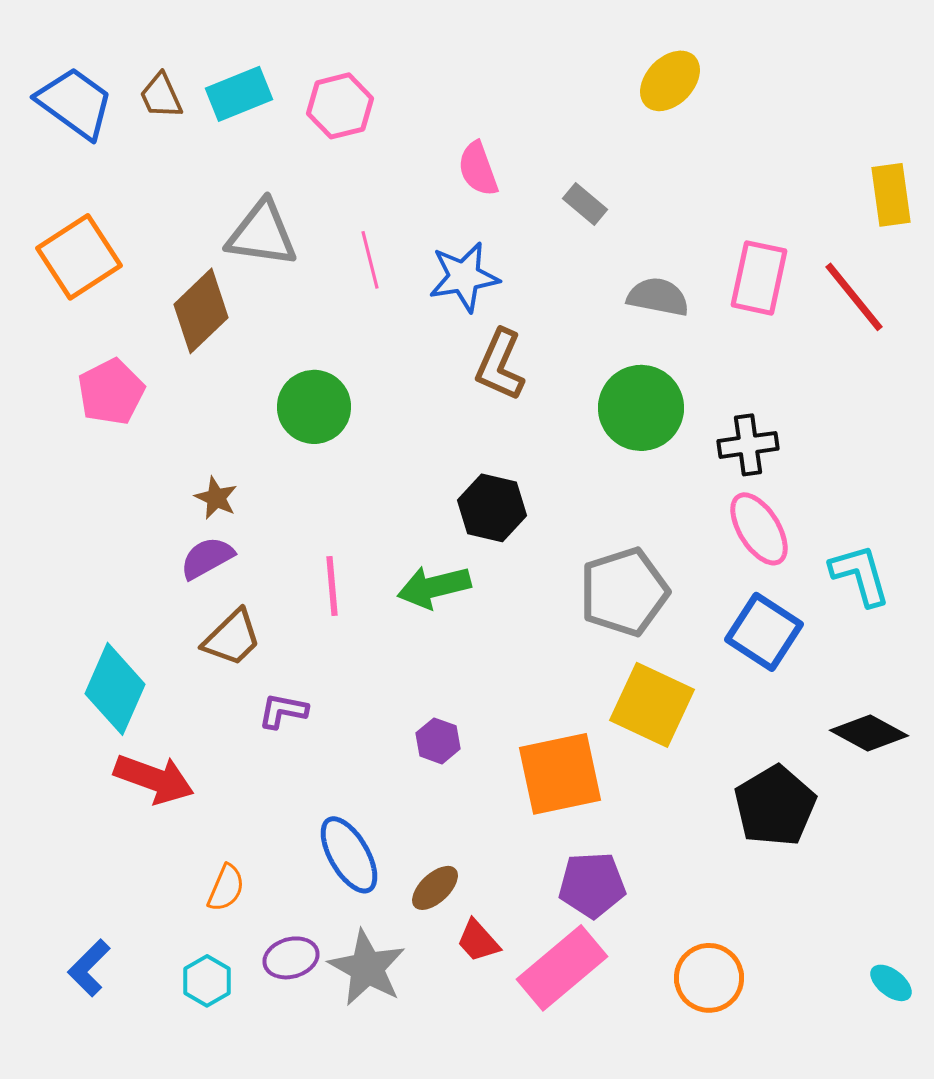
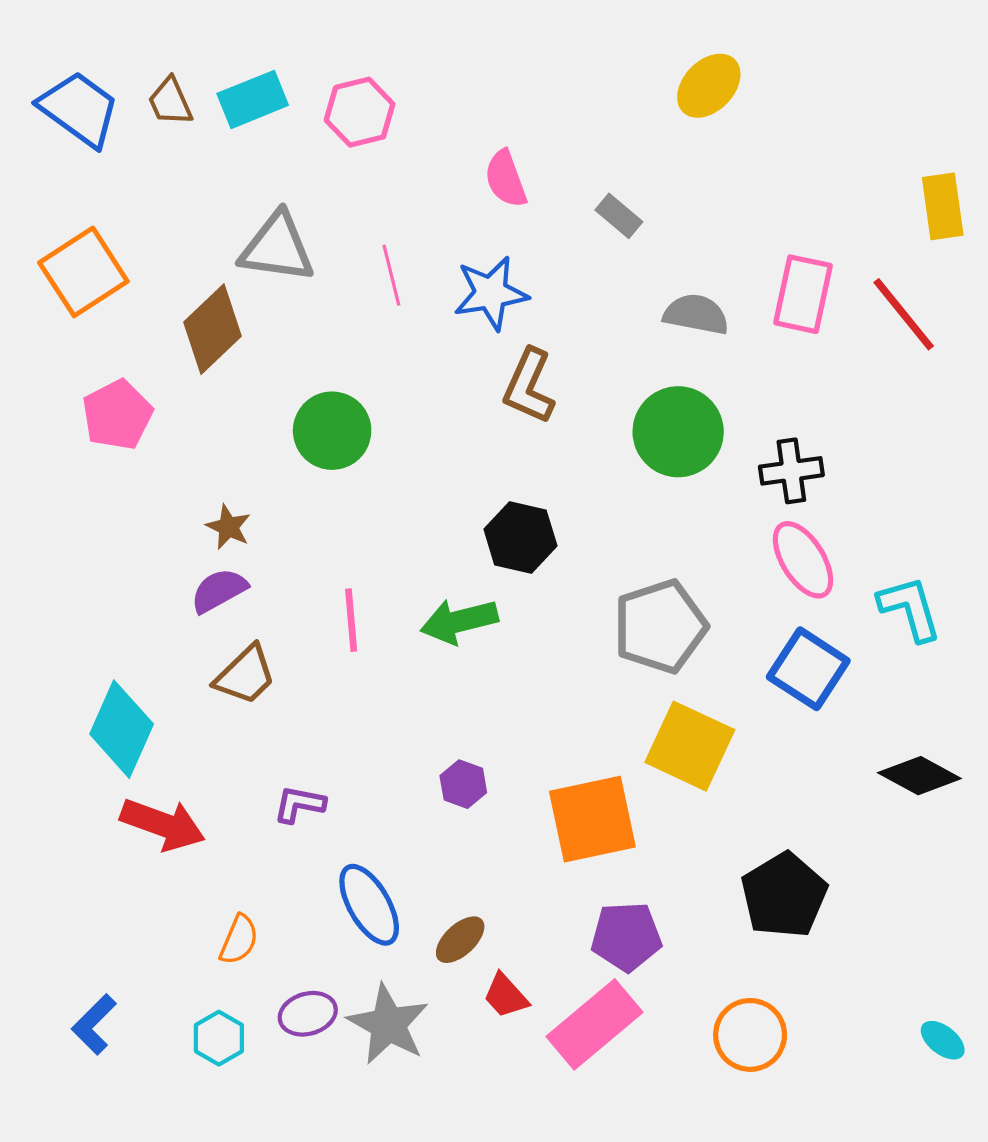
purple L-shape: (283, 711) -> (299, 804), moved
black pentagon: (775, 806) -> (784, 895), moved

